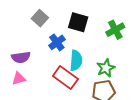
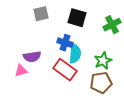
gray square: (40, 18) -> (41, 14), turned 35
blue cross: (57, 42) -> (65, 43), moved, turned -35
purple semicircle: (21, 57) -> (32, 57), moved

